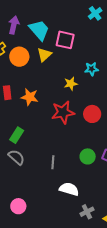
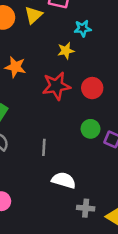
cyan star: (92, 69) -> (83, 28), moved
green circle: (88, 156) -> (90, 129), moved
gray cross: (87, 212) -> (86, 208), turned 32

